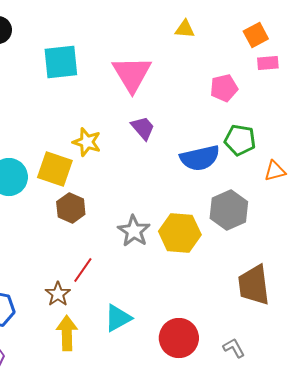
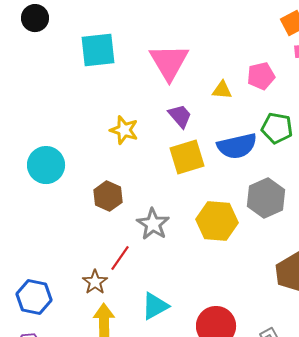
yellow triangle: (185, 29) -> (222, 90), moved
yellow square: (55, 169) -> (187, 157), moved, turned -36
gray star: (134, 231) -> (153, 224), moved

